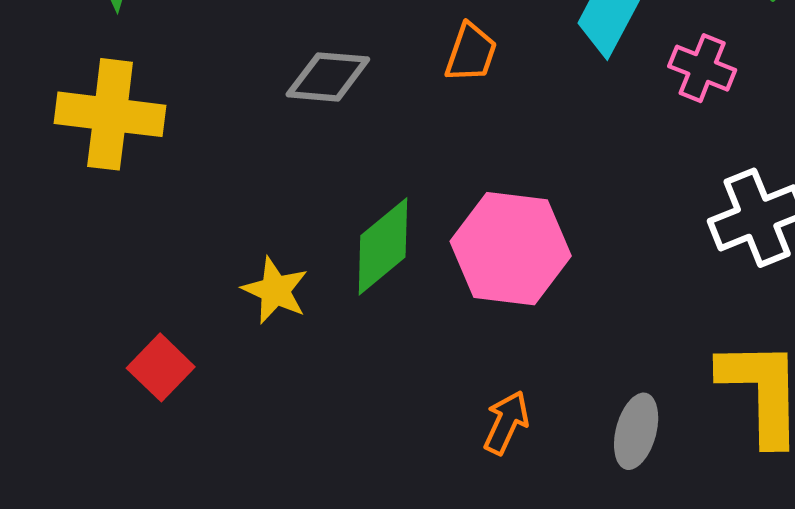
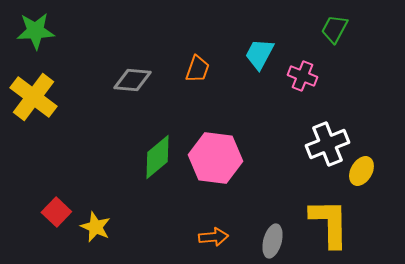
yellow cross: (110, 114) -> (33, 97), turned 30
yellow star: (275, 290) -> (95, 227), moved
orange arrow: (506, 422) -> (213, 237), turned 60

